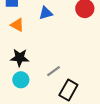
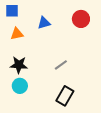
orange triangle: (17, 25) -> (17, 34), turned -40
gray line: (54, 71) -> (61, 65), moved

